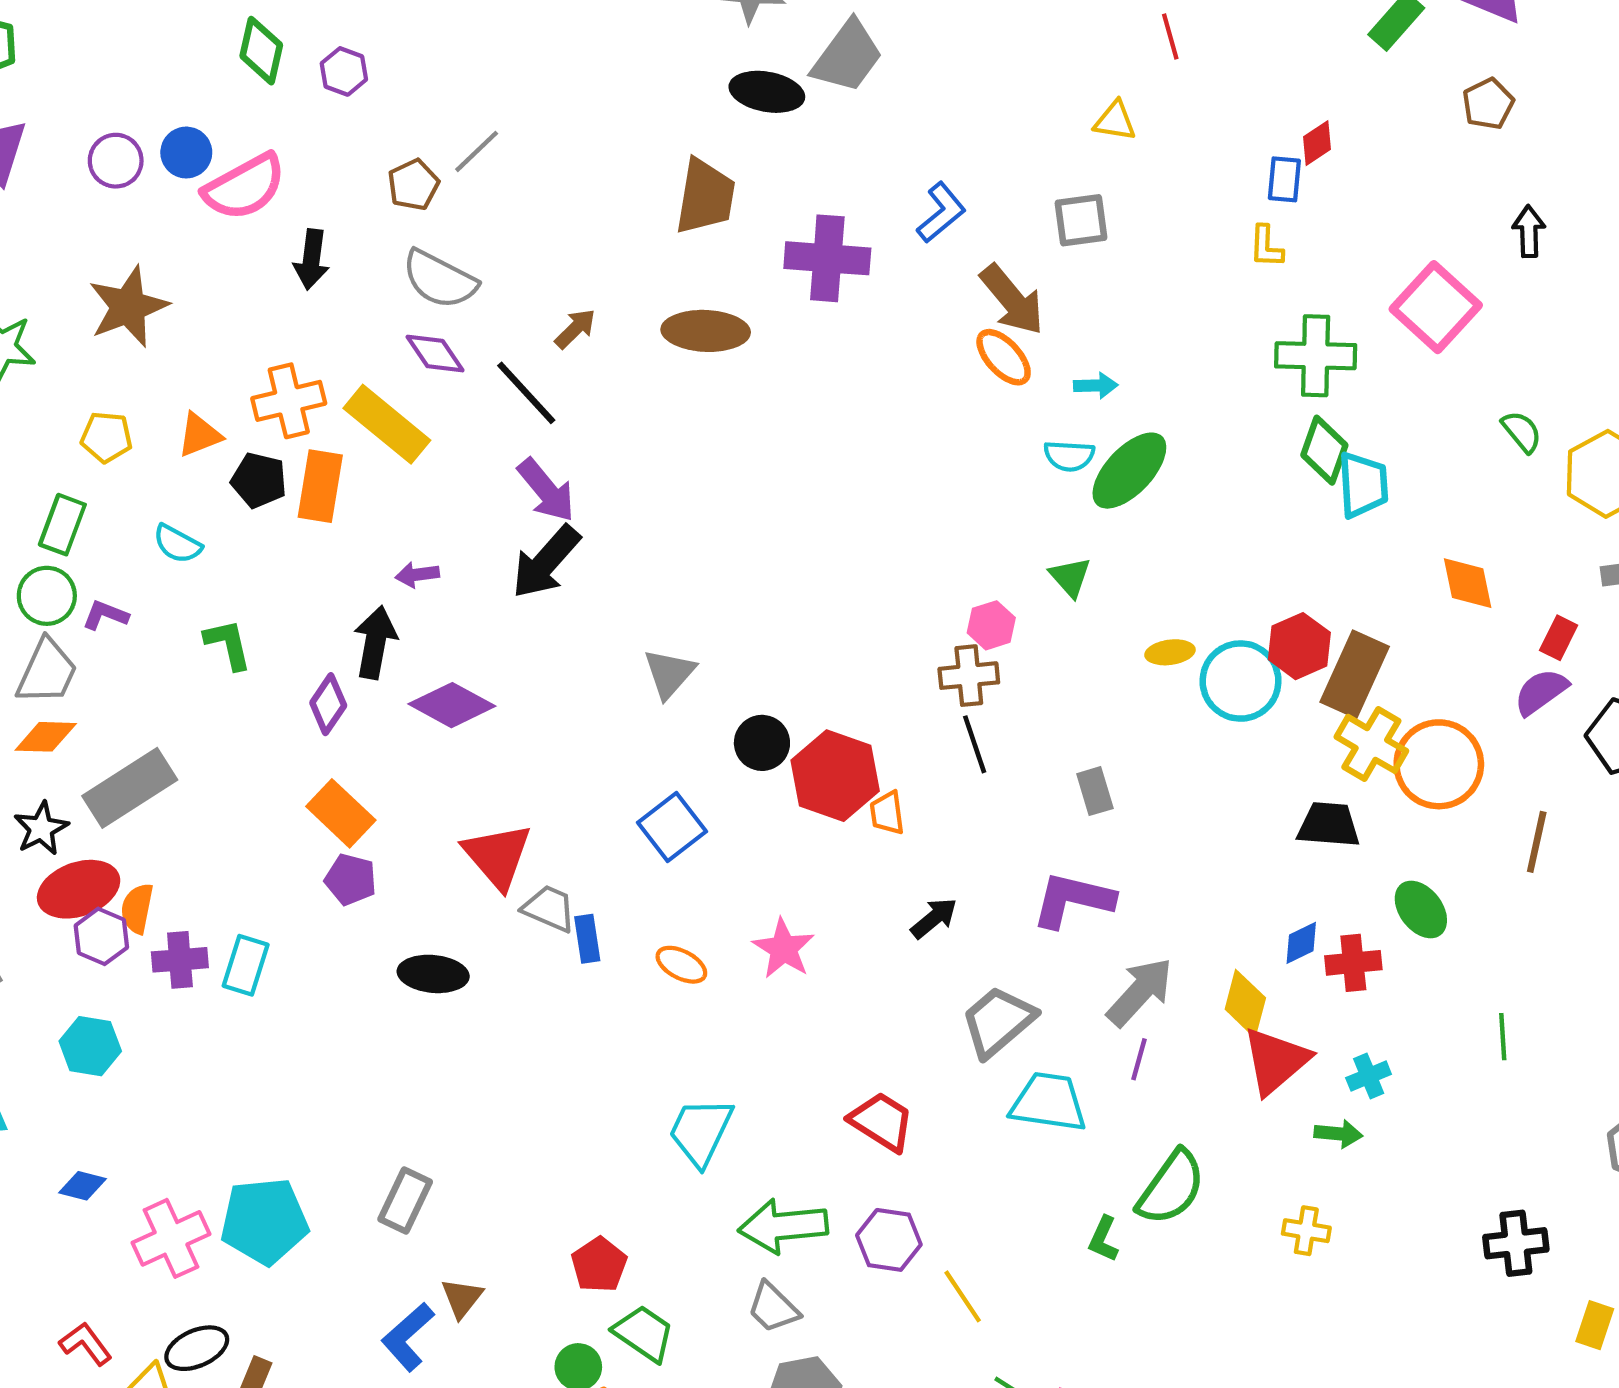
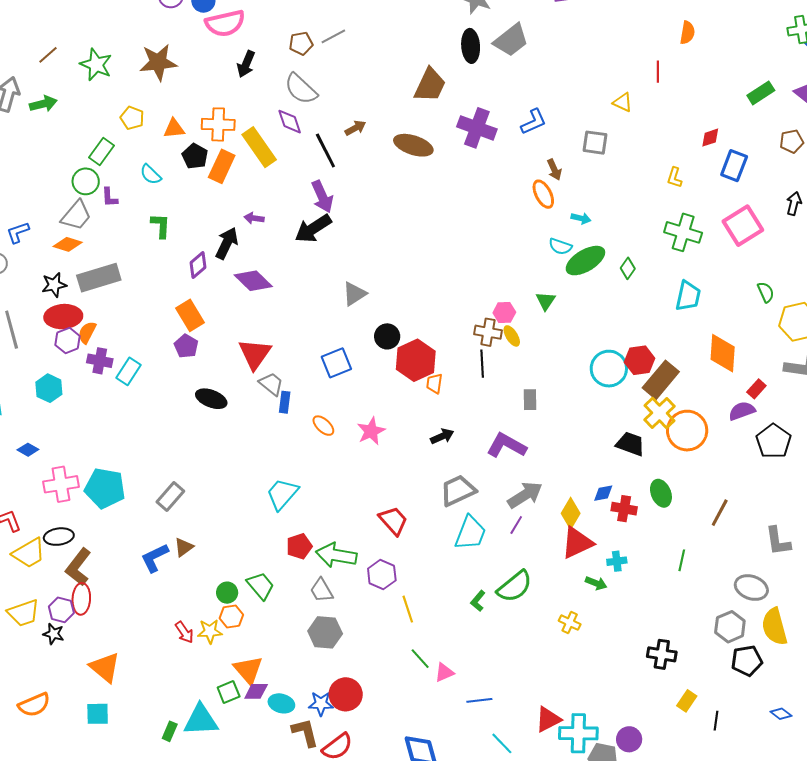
black ellipse: (767, 92) -> (471, 46), turned 60
blue rectangle: (1284, 179) -> (734, 166), moved, size x1.4
brown arrow: (1012, 300) -> (554, 170), size x0.6
green diamond: (1324, 450) -> (628, 268), moved, size x0.7
orange diamond: (1468, 583) -> (723, 353), size x1.4
purple L-shape: (105, 615) -> (109, 197), turned -130
yellow ellipse: (1170, 652) -> (512, 336), moved, turned 50
brown line: (1537, 842) -> (720, 513), moved
cyan trapezoid: (1049, 1102) -> (470, 533), turned 87
cyan trapezoid: (701, 1132) -> (282, 494), moved
red pentagon: (599, 1265) -> (299, 546), moved

